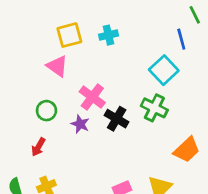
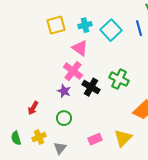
pink triangle: (57, 66) -> (80, 48), moved
cyan square: (164, 70) -> (111, 30), moved
green circle: (46, 111) -> (64, 118), moved

